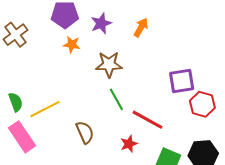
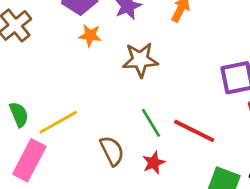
green line: (116, 99) -> (151, 123), moved
pink rectangle: (22, 137) -> (29, 160), turned 64
red star: (129, 144) -> (154, 163), moved

